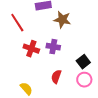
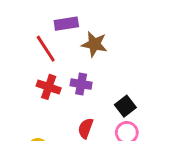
red line: (17, 23) -> (46, 49), moved

